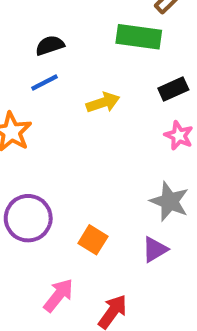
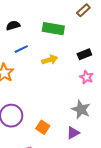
green rectangle: (139, 37) -> (53, 29), moved
black semicircle: (50, 45) -> (13, 25), moved

